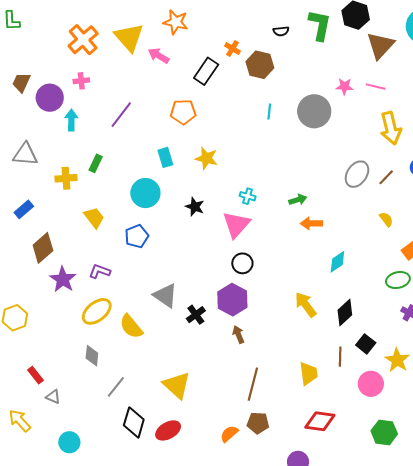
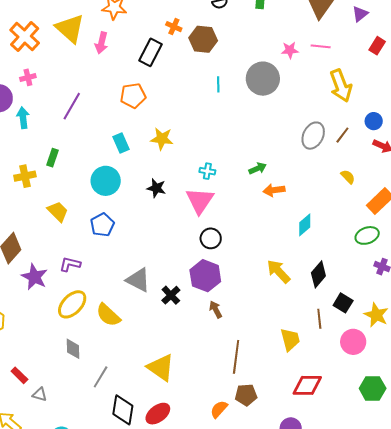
pink arrow: (159, 56) -> (101, 43), turned -100

